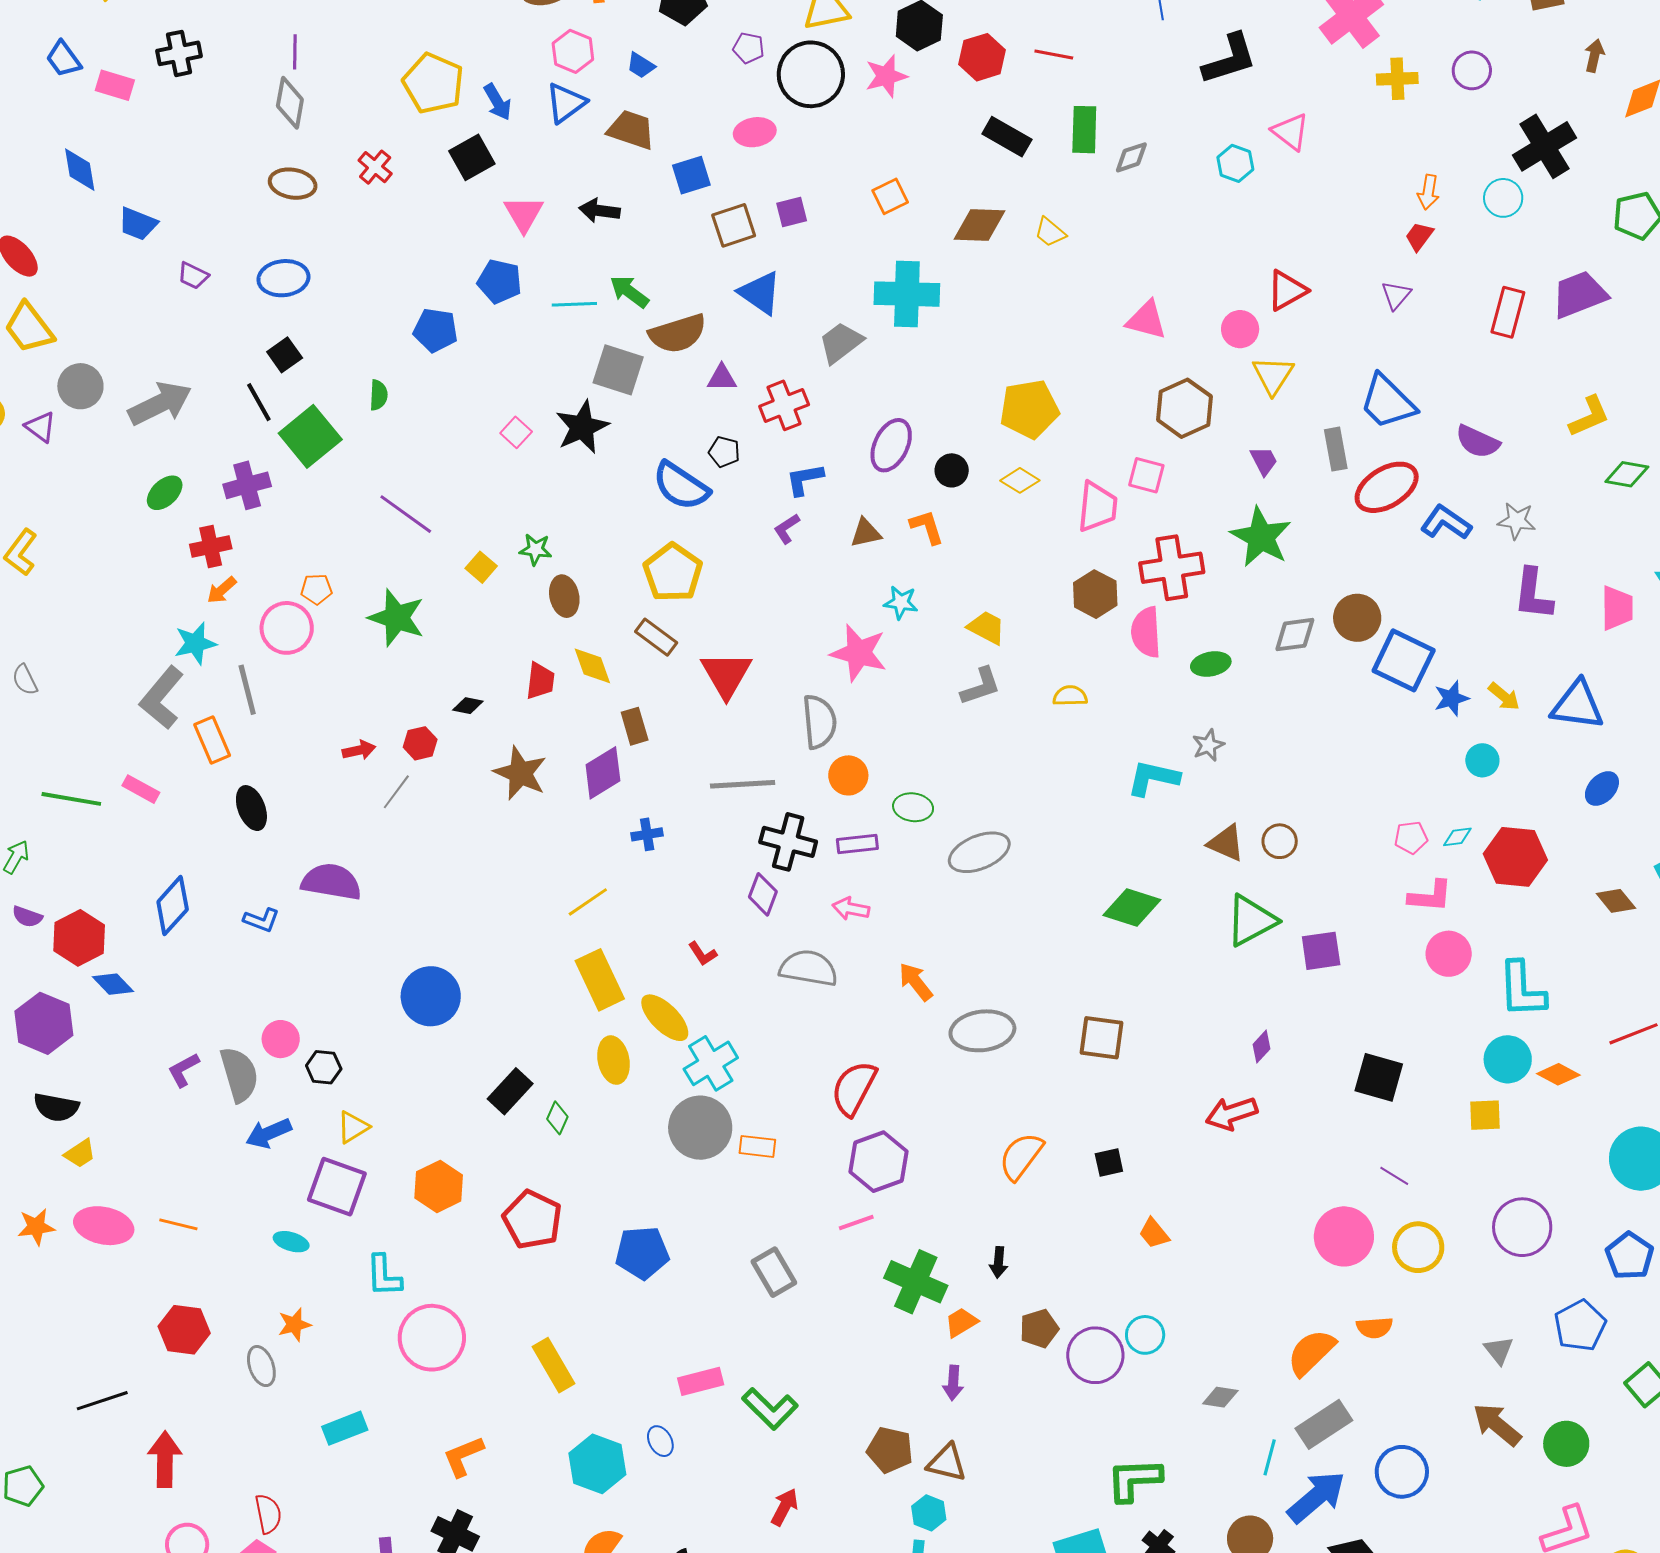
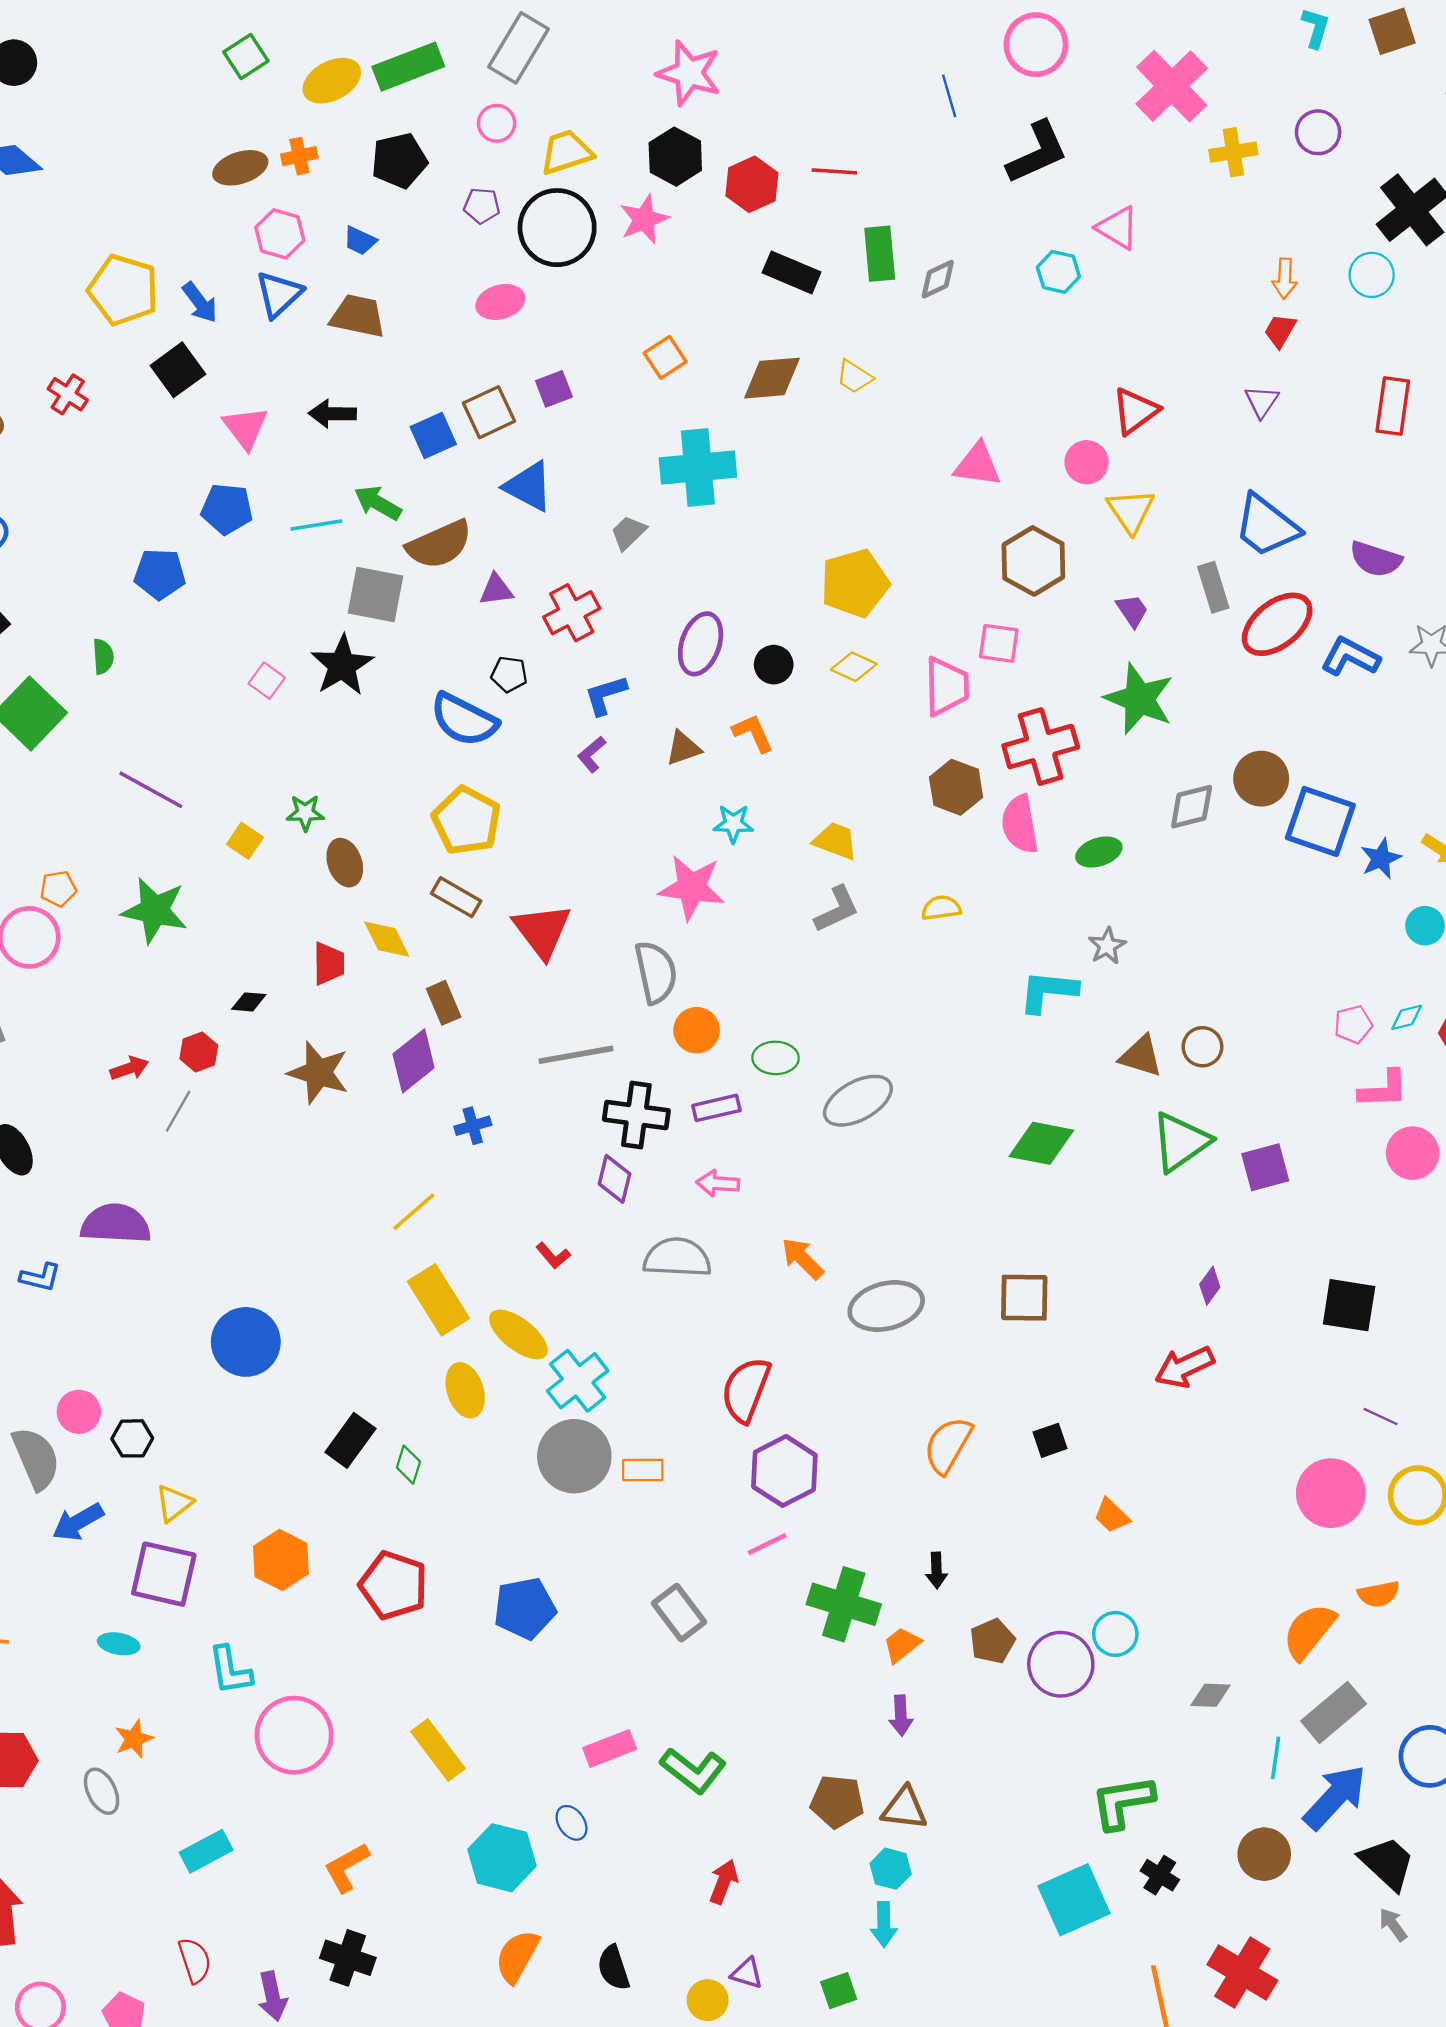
blue square: (691, 175) -> (433, 435), moved
gray trapezoid: (841, 343) -> (628, 533), size x0.7
red semicircle: (268, 1514) -> (195, 1960), moved

